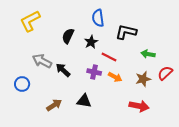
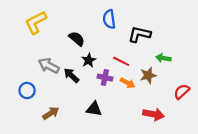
black semicircle: (68, 36) -> (77, 39), turned 105
black star: (91, 42) -> (89, 60), moved
red semicircle: (165, 73) -> (182, 92), moved
brown star: (143, 79) -> (148, 75), moved
brown arrow: (54, 105) -> (51, 113), moved

